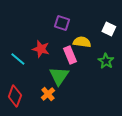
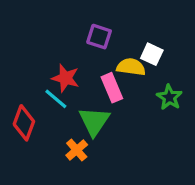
white square: (109, 29) -> (152, 54), moved
cyan line: (18, 59) -> (56, 99), moved
red diamond: (15, 96) -> (24, 123), moved

